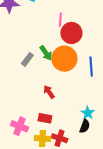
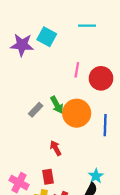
red circle: (71, 33) -> (101, 78), moved
red rectangle: (45, 118) -> (48, 177), turned 64

